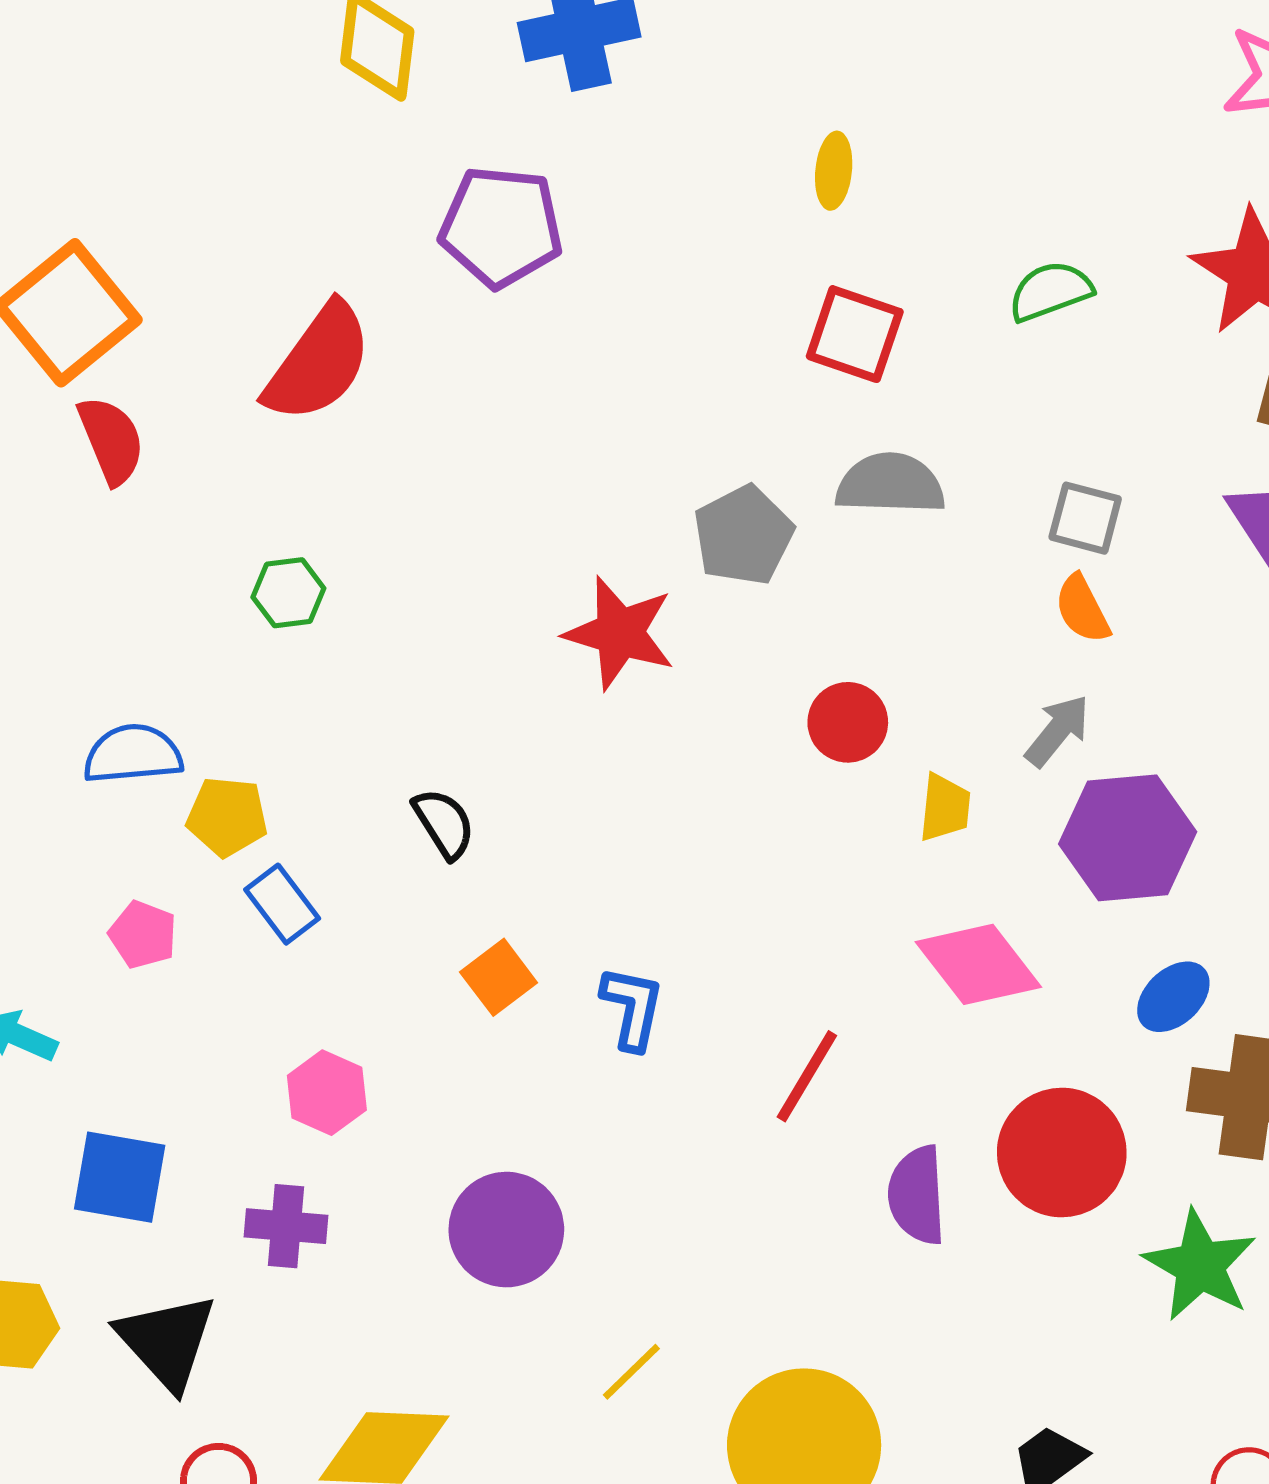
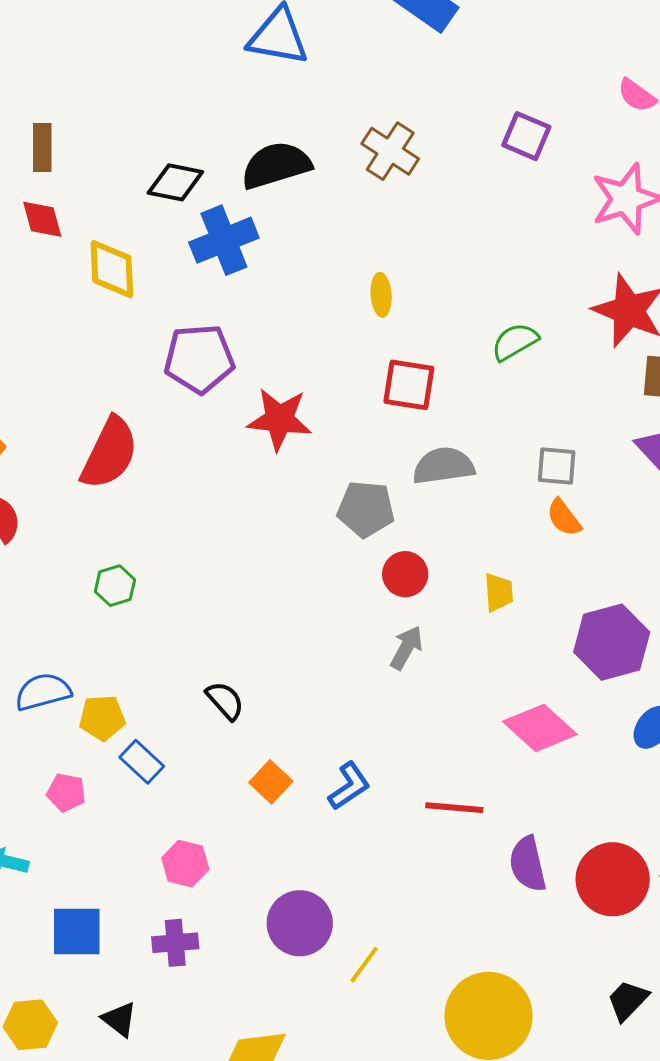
gray pentagon: (743, 535) -> (366, 509), turned -30
red star: (620, 633) -> (279, 419), moved
red circle: (848, 722) -> (405, 574), moved
gray arrow: (1058, 731) -> (406, 648), moved
yellow trapezoid: (945, 808) -> (499, 592), moved
blue L-shape: (632, 1008) -> (349, 786), turned 54
red line: (807, 1076) -> (454, 808), turned 74
red circle: (1062, 1153) -> (613, 879), moved
black triangle: (167, 1341) -> (119, 1019), size x0.6
yellow line: (631, 1372) -> (364, 965), moved

